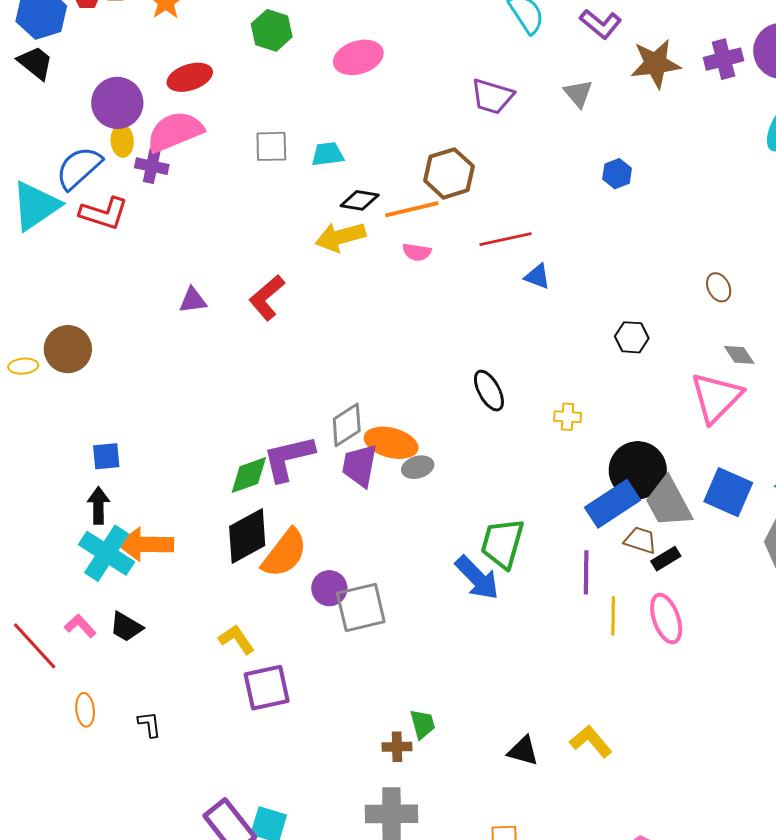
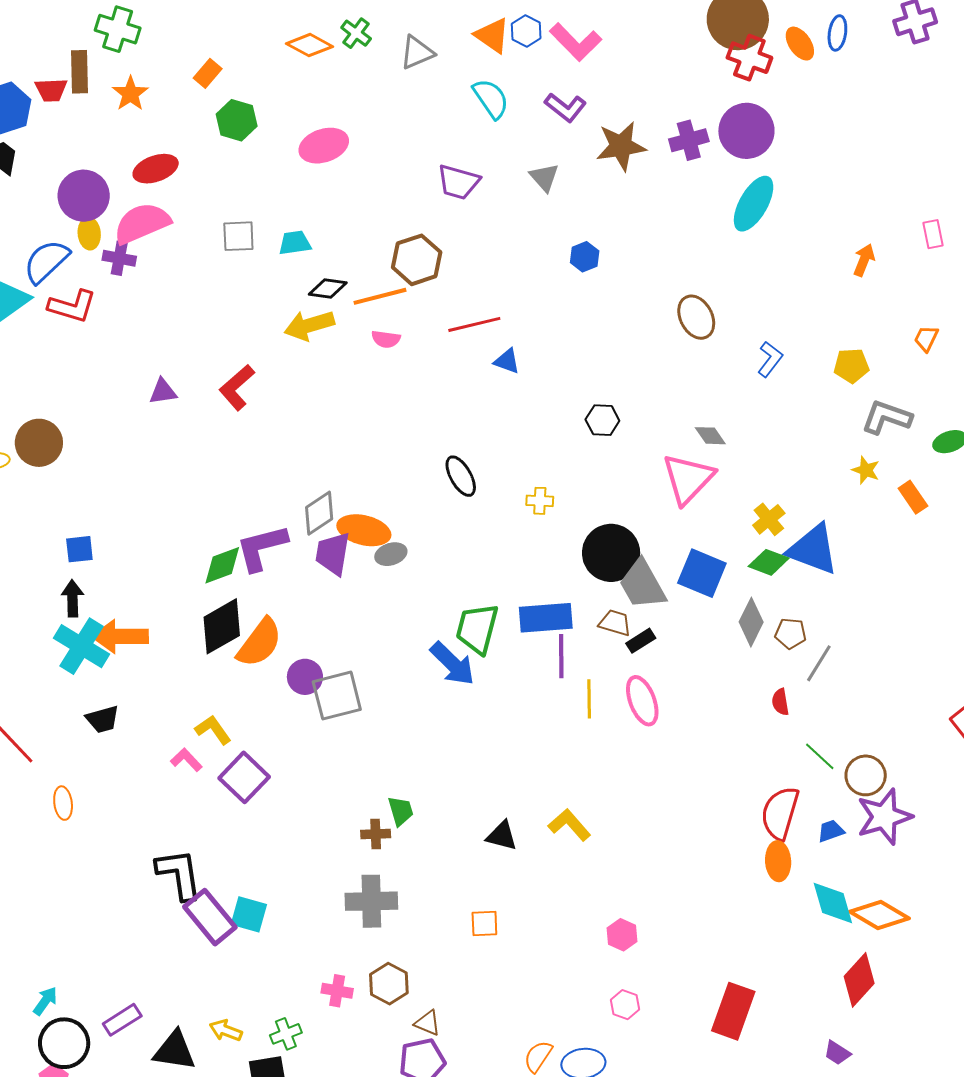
brown ellipse: (719, 287) -> (696, 317), moved, size x1.5
blue rectangle: (613, 504) -> (546, 618), moved, turned 30
pink L-shape: (80, 626) -> (186, 760), moved
black trapezoid: (126, 627) -> (103, 719), turned -45
purple square: (267, 688) -> (244, 777), turned -33
black L-shape: (149, 724) -> (179, 874), moved, size x2.0

